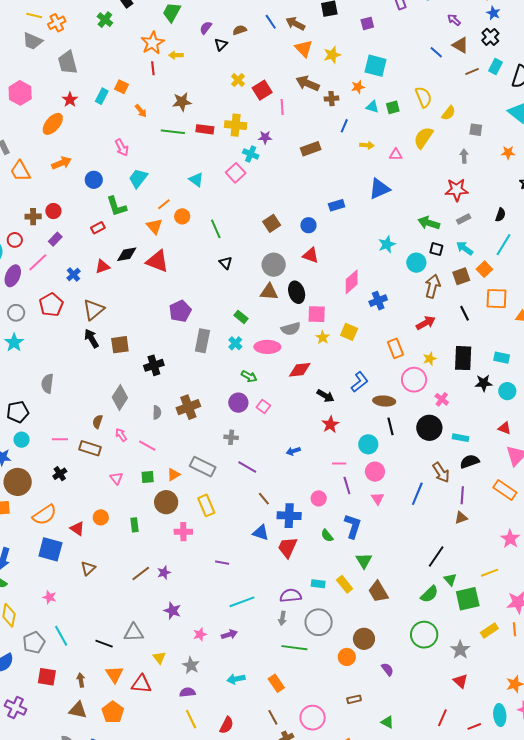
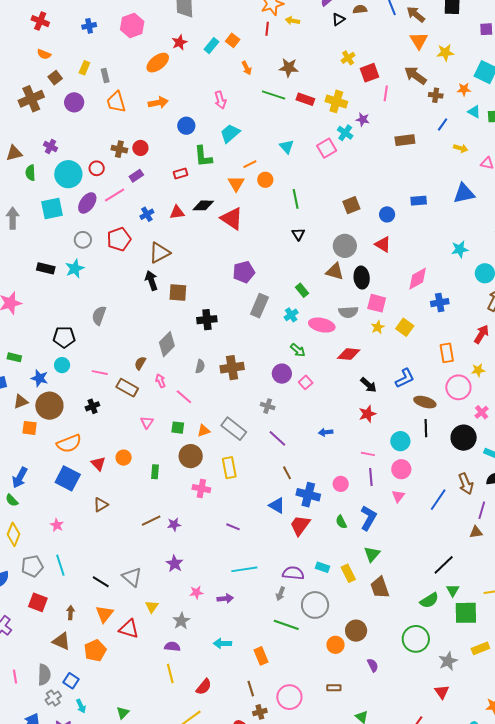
red arrow: (426, 323) -> (482, 334), turned -42
gray triangle: (134, 633) -> (132, 577), turned 30

